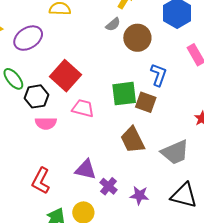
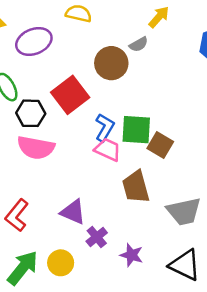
brown circle: (137, 38) -> (111, 63), moved
blue L-shape: (159, 75) -> (105, 128), moved
pink trapezoid: (83, 108) -> (108, 150), moved
pink semicircle: (46, 123) -> (36, 148), size x1.4

